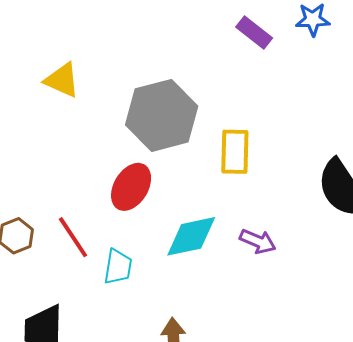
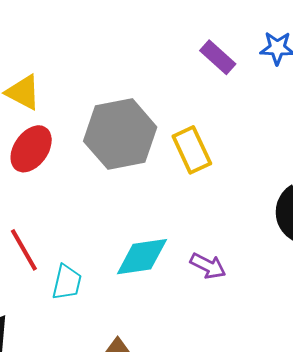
yellow rectangle: (235, 152) -> (192, 150), moved, turned -30
red ellipse: (131, 187) -> (31, 149), moved

